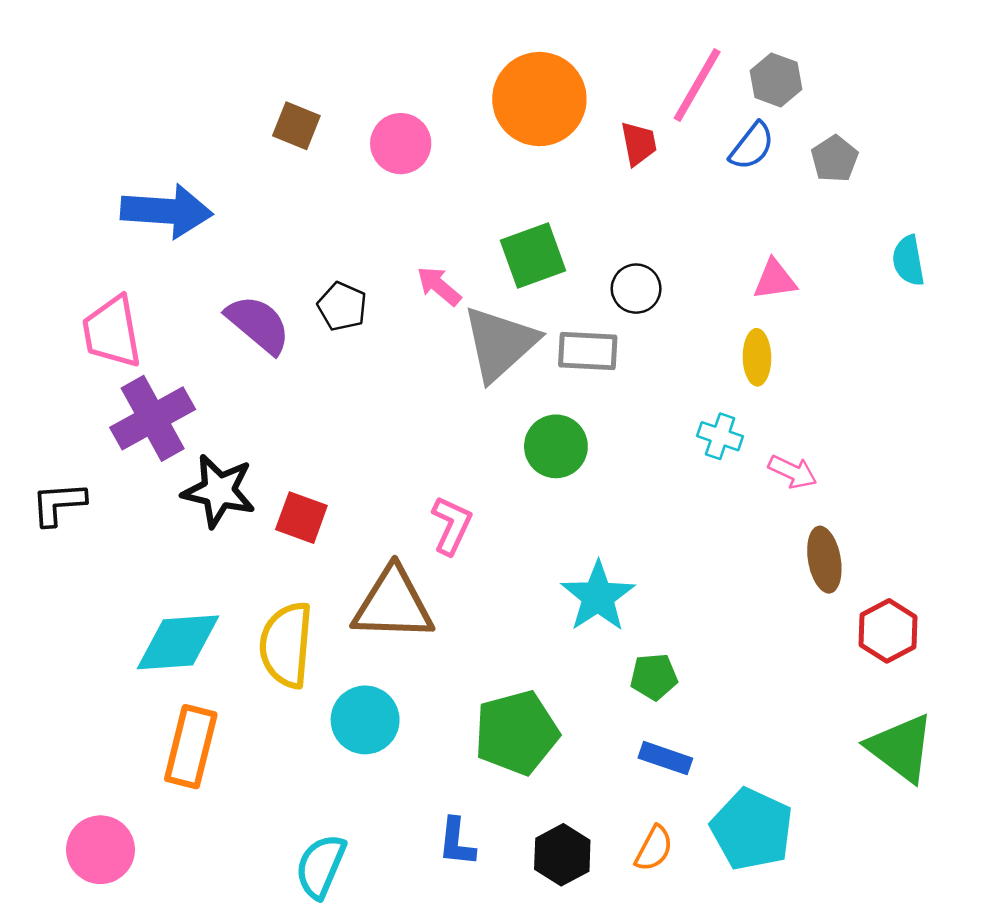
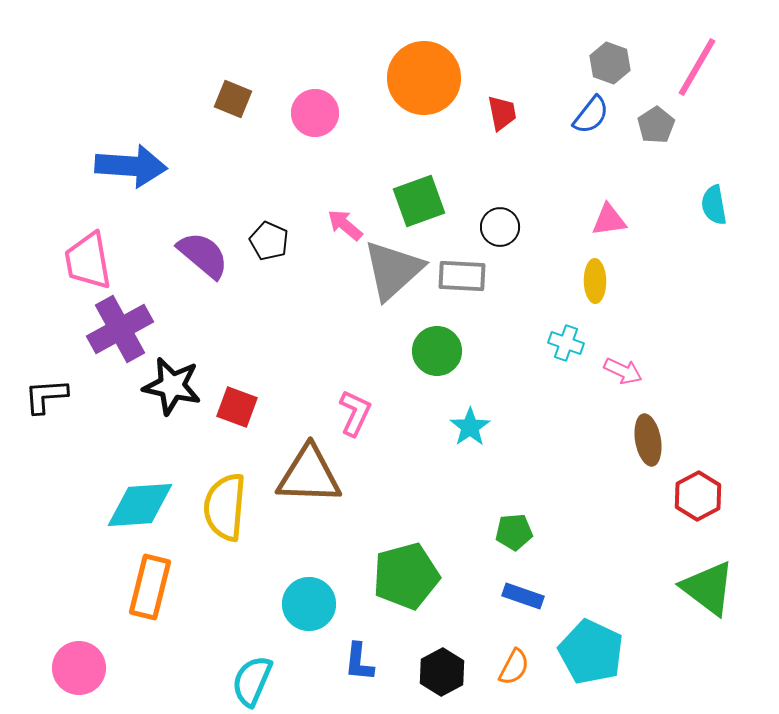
pink line: (697, 85) -> (697, 67), moved
cyan star: (598, 596) -> (470, 427), moved, size x0.7
cyan circle: (365, 720) -> (309, 604), moved

